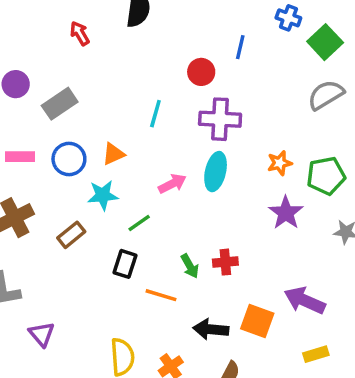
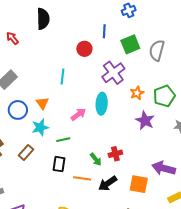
blue cross: (288, 18) -> (129, 10), turned -32
green square: (325, 42) -> (130, 44), moved, turned 30
gray semicircle: (326, 95) -> (157, 50), turned -35
purple cross: (220, 119) -> (113, 73), moved, turned -30
orange triangle: (113, 154) -> (42, 103), turned -32
green line: (139, 223) -> (63, 140), turned 32
black arrow: (211, 329) -> (108, 183), moved, turned -30

